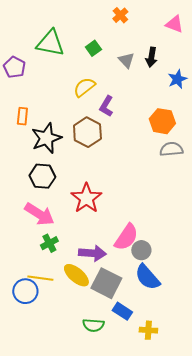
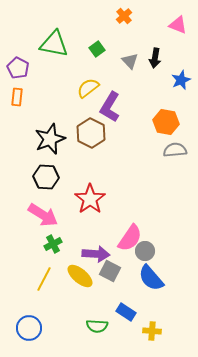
purple L-shape: (106, 106) -> (110, 107), size x1.4
orange rectangle: (22, 116) -> (17, 97), moved
yellow line: (40, 278) -> (44, 279), turned -70
gray square: (106, 283) -> (110, 271), moved, size x0.7
blue circle: (25, 291) -> (29, 328), moved

